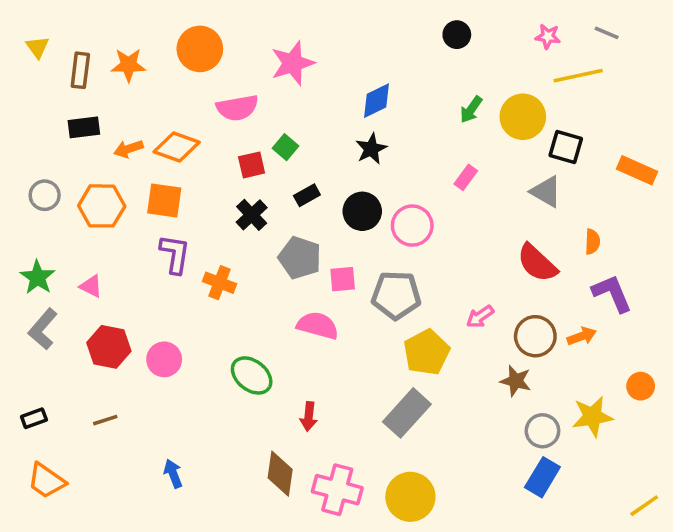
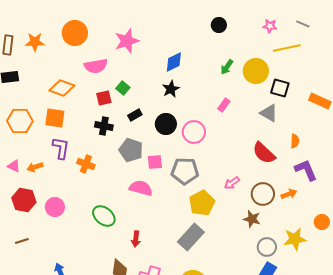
orange arrow: (128, 149) -> (35, 167), moved
black cross: (252, 215) -> (104, 126), turned -36

